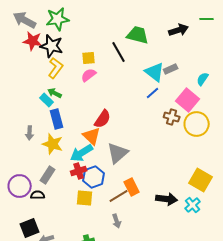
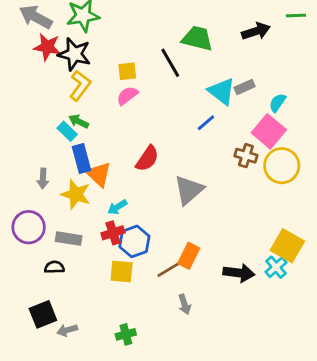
cyan semicircle: (203, 79) -> (277, 103), moved
blue line: (153, 93) -> (206, 123), moved
orange triangle: (92, 136) -> (99, 174), moved
cyan arrow: (82, 153) -> (117, 207), size x0.6
gray triangle: (118, 153) -> (189, 190), moved
gray rectangle: (48, 175) -> (69, 239), turned 66
purple circle: (20, 186) -> (29, 227), moved
orange rectangle: (132, 187) -> (189, 256), turned 54
cyan cross: (193, 205) -> (276, 267), moved
gray arrow: (117, 221) -> (184, 304), moved

